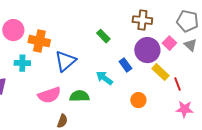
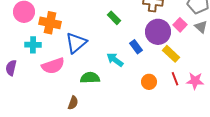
red line: (177, 84) -> (175, 79), moved
pink semicircle: (49, 95) -> (53, 66), moved
pink star: (184, 109) -> (195, 81), moved

